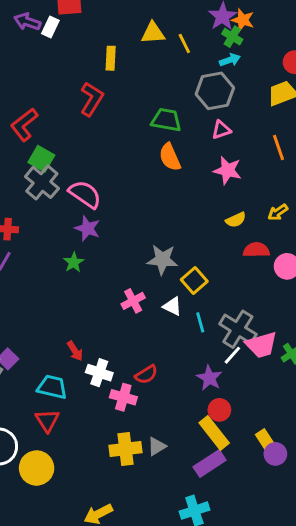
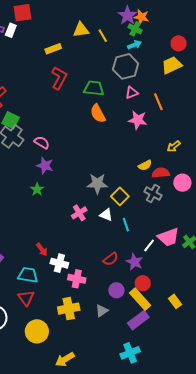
yellow rectangle: (111, 58) -> (53, 49), turned 70
red L-shape: (92, 99) -> (59, 78), moved
orange line: (278, 147) -> (158, 102), moved
pink semicircle: (85, 194) -> (42, 142), size x0.7
yellow semicircle: (236, 220) -> (145, 165), moved
gray cross: (238, 329) -> (153, 194), moved, size x0.7
red semicircle: (146, 374) -> (111, 259), moved
yellow cross: (125, 449) -> (69, 309), moved
purple circle: (275, 454) -> (116, 290), moved
yellow circle: (37, 468) -> (37, 331), moved

